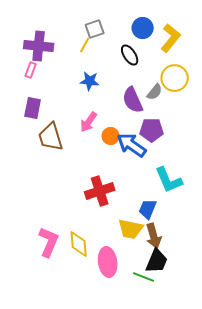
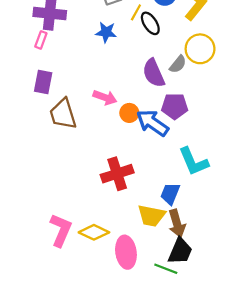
yellow line: (85, 45) -> (136, 12), moved
blue star: (90, 81) -> (106, 32), moved
pink arrow: (89, 122) -> (105, 97), turned -105
yellow diamond: (79, 244) -> (94, 232), turned -60

